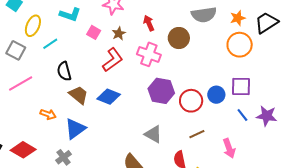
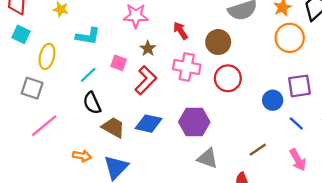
pink square: (94, 32) -> (119, 63), moved
cyan line: (50, 44) -> (88, 75), moved
purple hexagon: (161, 91) -> (194, 122), moved
red circle: (191, 101) -> (228, 78), moved
blue line: (242, 115) -> (296, 123), moved

